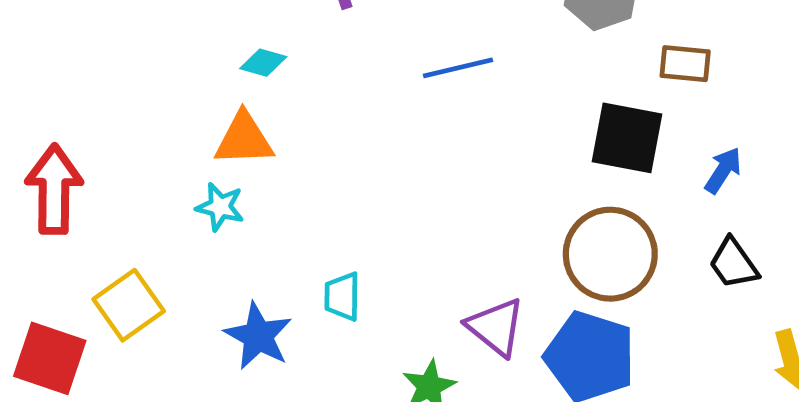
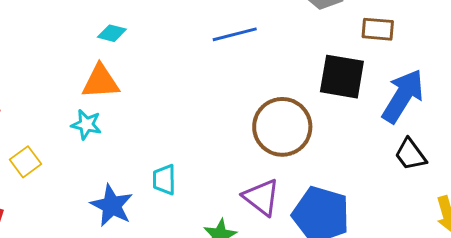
blue arrow: (723, 170) -> (403, 96), size x1.8
brown circle: (610, 254) -> (282, 127), moved
yellow square: (129, 305) -> (26, 162), moved, size x0.7

